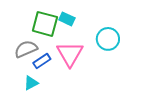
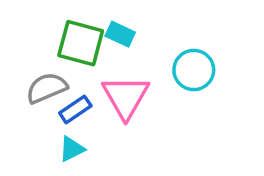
cyan triangle: (31, 83) -> (72, 149), moved

